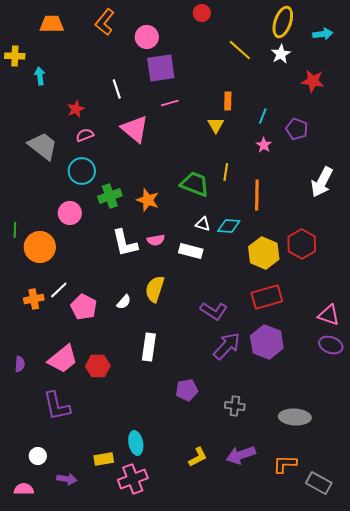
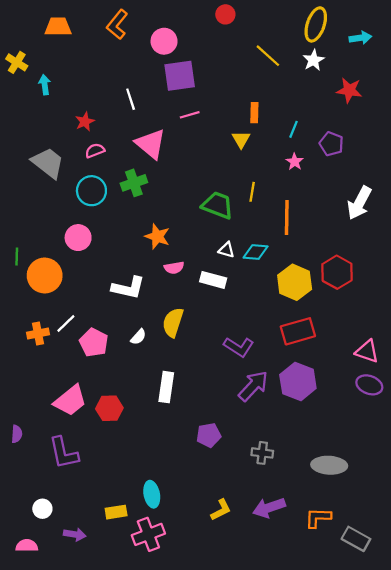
yellow cross: (15, 56) -> (17, 62), turned 30
green cross: (110, 196) -> (134, 183), moved
orange star: (148, 200) -> (157, 236), moved
white L-shape: (125, 243) -> (128, 288), moved, turned -64
purple semicircle: (20, 364) -> (17, 434), moved

